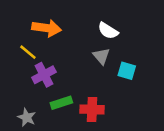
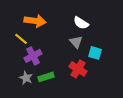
red cross: (92, 109) -> (78, 69), moved, turned 30
gray star: (27, 117) -> (26, 78), moved

